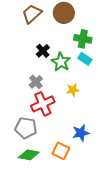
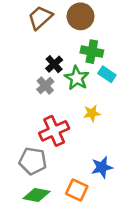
green cross: (83, 39) -> (92, 52), moved
gray cross: (36, 82) -> (45, 86), moved

